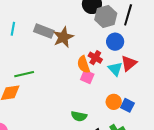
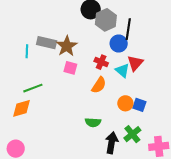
black line: (128, 15) -> (128, 29), moved
cyan line: (13, 29) -> (27, 51), moved
orange semicircle: (83, 64) -> (99, 85), moved, turned -120
pink square: (87, 77) -> (70, 68), moved

